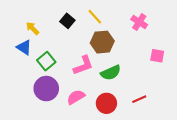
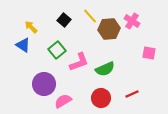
brown hexagon: (102, 42) -> (109, 29), moved
green square: (46, 61) -> (57, 50), moved
pink semicircle: (76, 97) -> (63, 101), moved

